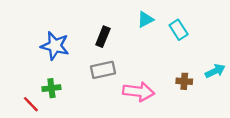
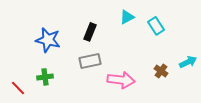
brown cross: (184, 81) -> (161, 71), turned 32
red line: (31, 104) -> (18, 88), moved

